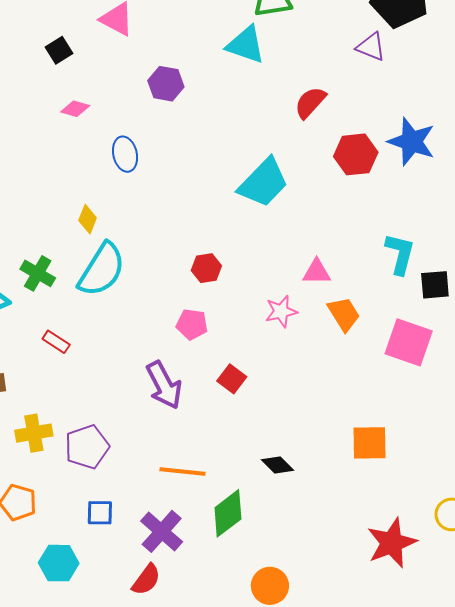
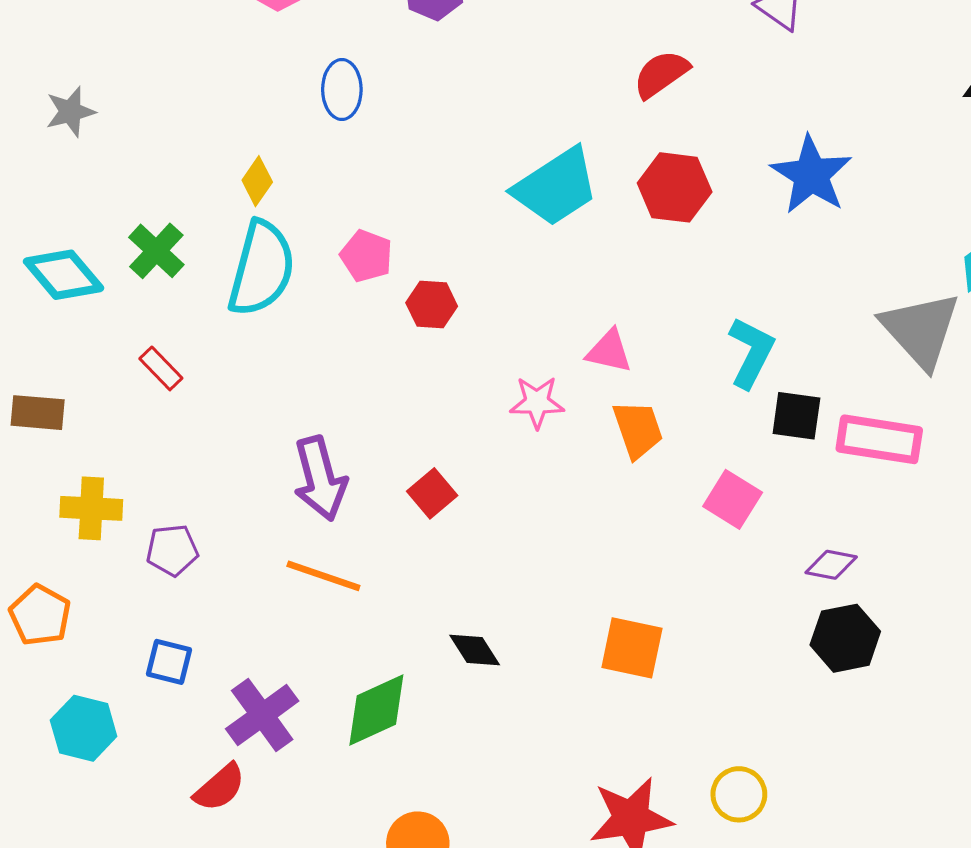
red hexagon: (356, 154) -> (675, 187), moved
cyan semicircle: (102, 270) -> (262, 268), turned -30
pink pentagon: (192, 324) -> (366, 256), moved
pink square: (409, 342) -> (733, 499), size x0.7
purple pentagon: (87, 447) -> (172, 550), size x0.7
orange line: (183, 471) -> (323, 576), moved

